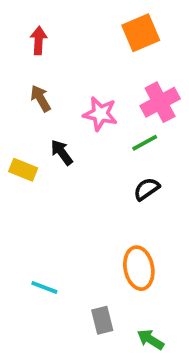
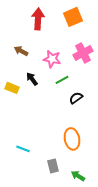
red arrow: (39, 41) -> (38, 19), moved, size x1.5
brown arrow: (40, 98) -> (21, 51), turned -32
green line: (145, 143) -> (62, 80), moved

